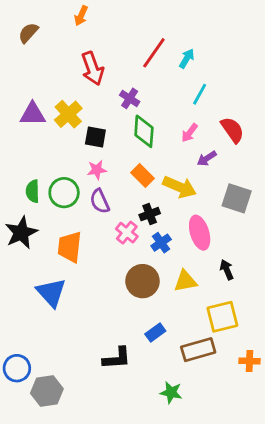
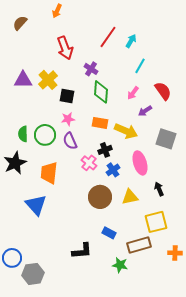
orange rectangle: (142, 176) -> (100, 123), turned -35
blue rectangle: (155, 332) -> (109, 233), turned 64
green star: (171, 392) -> (120, 265), moved

